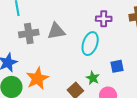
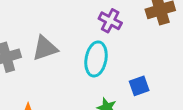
purple cross: (104, 19) -> (110, 21), turned 35

